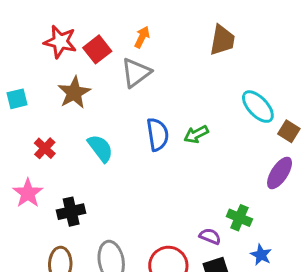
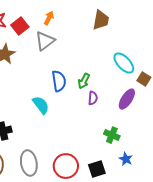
green arrow: (196, 134) -> (84, 81), turned -35
cyan semicircle: (100, 148) -> (41, 105), moved
purple ellipse: (280, 173) -> (127, 99), moved
purple semicircle: (210, 236) -> (93, 98), moved, turned 72

